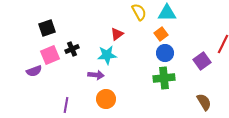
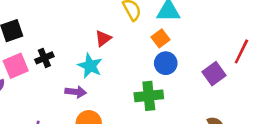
cyan star: (107, 55) -> (90, 66), turned 30
green cross: (164, 78) -> (149, 96), moved

